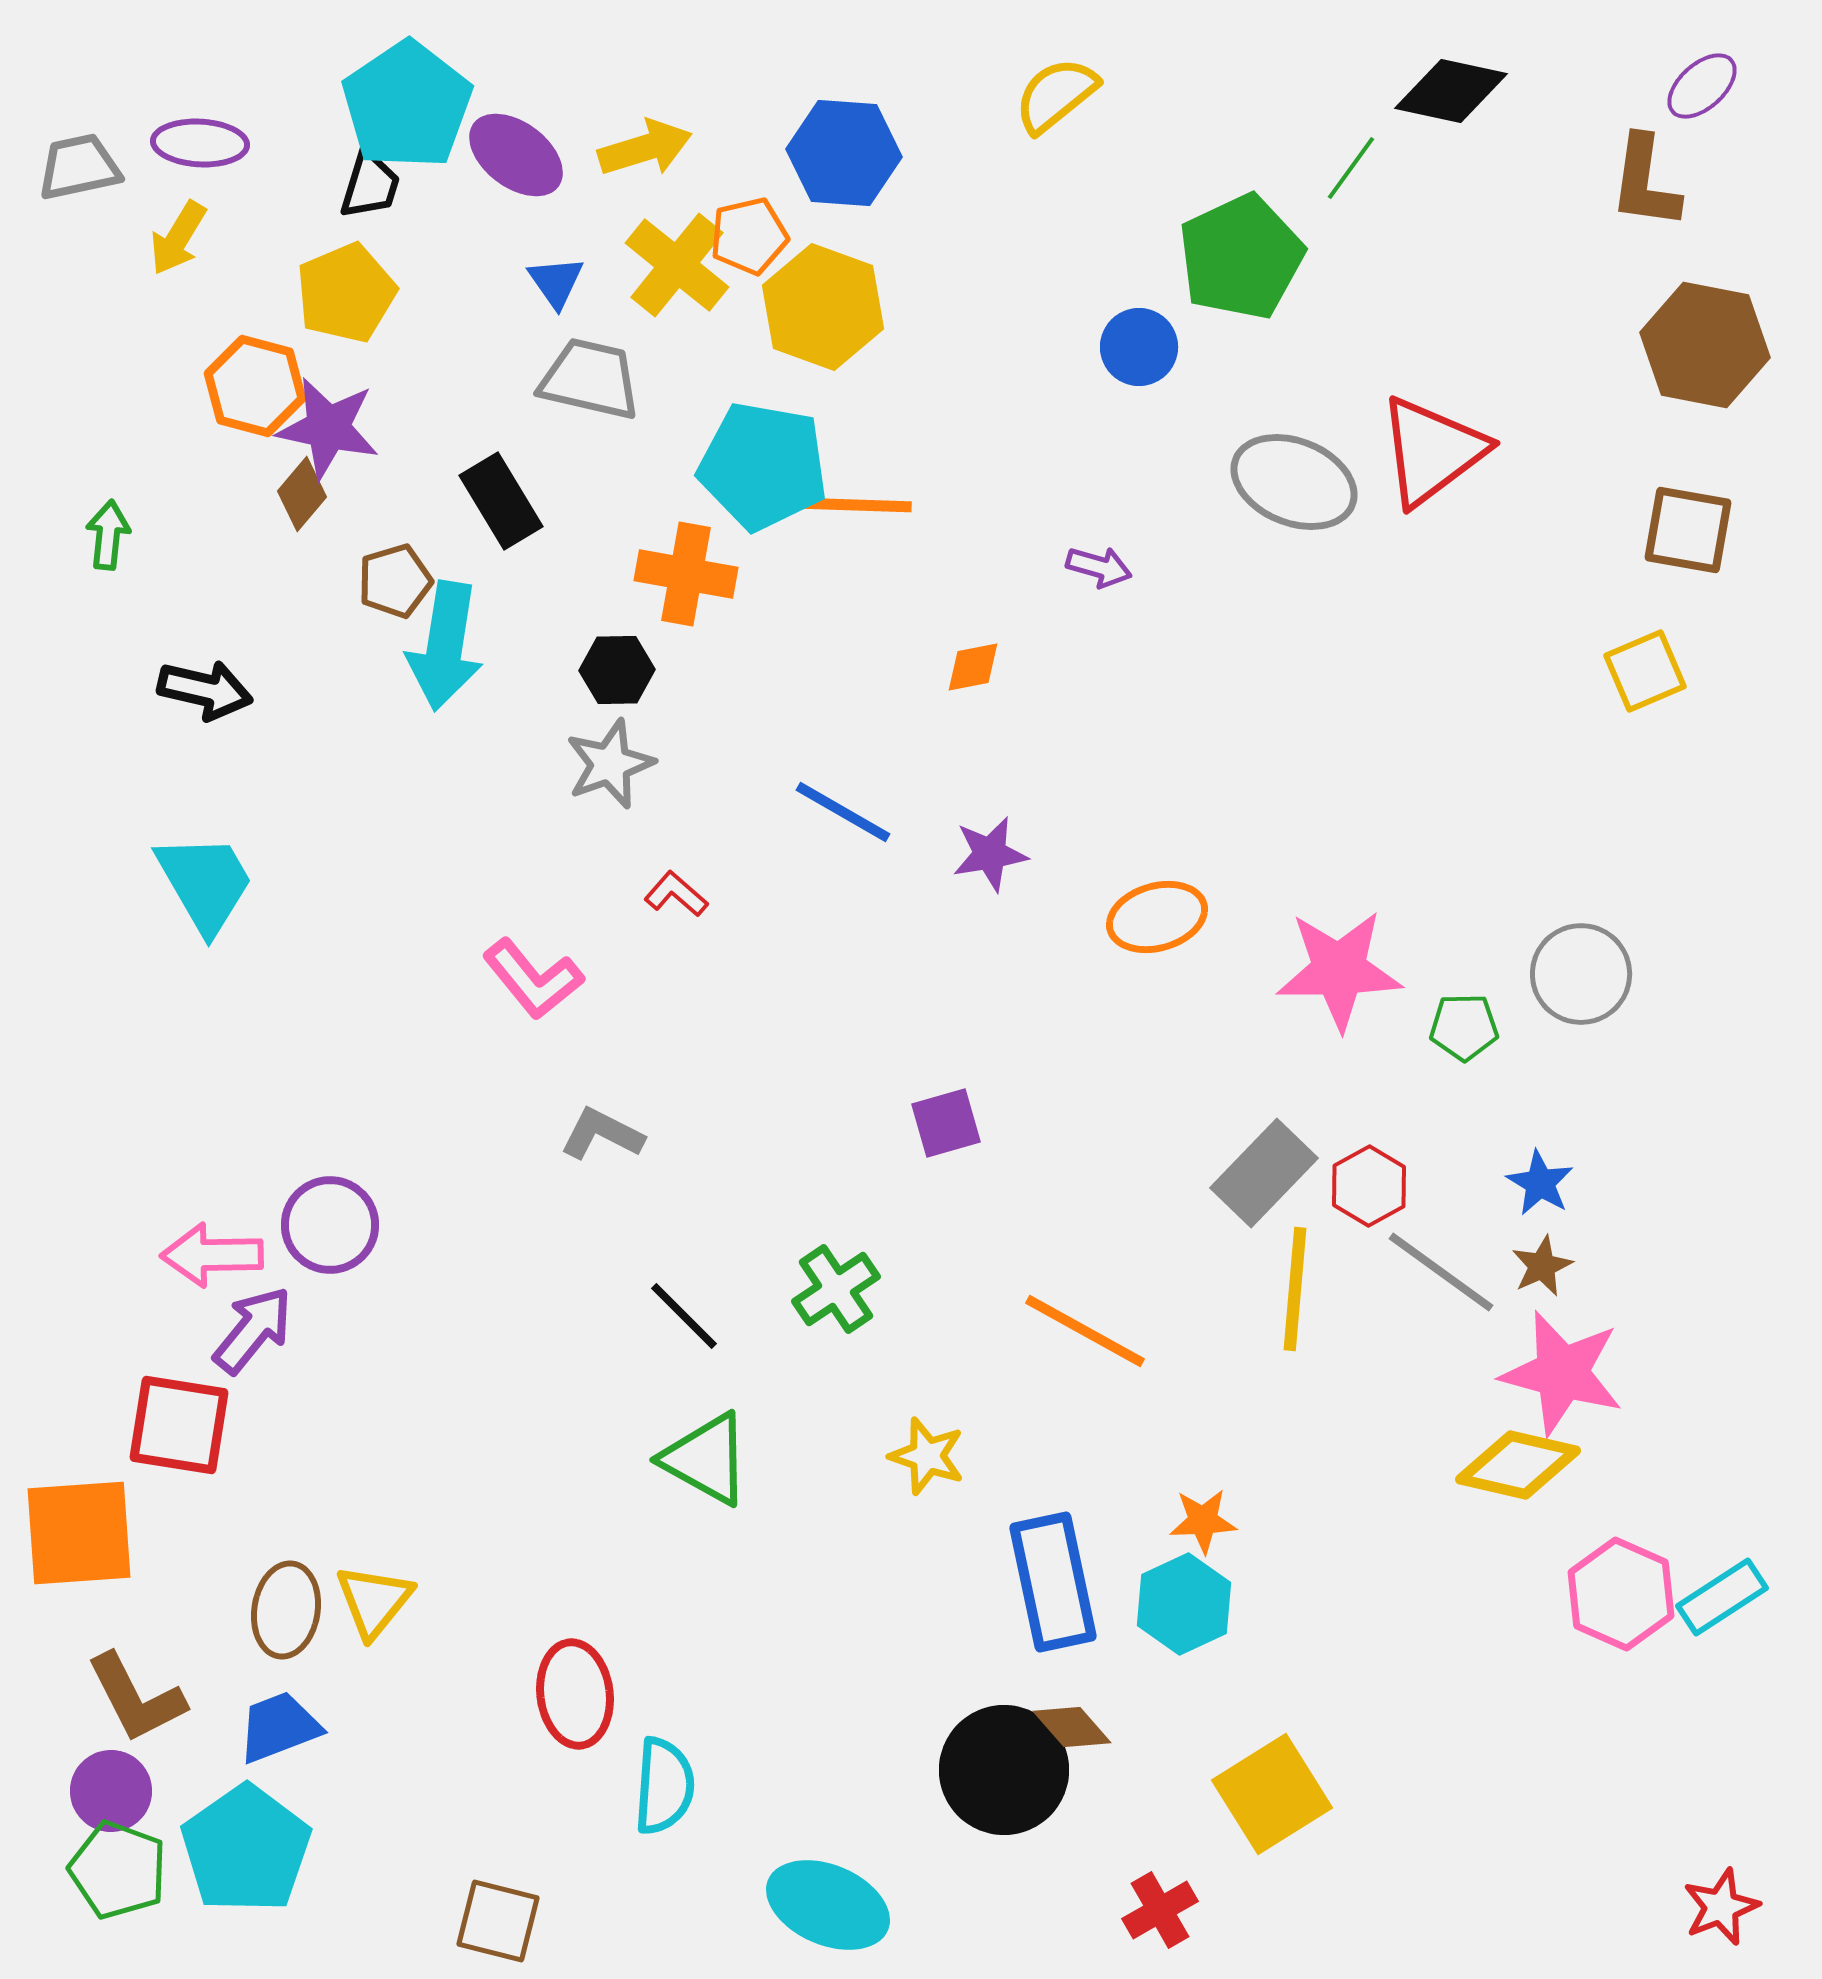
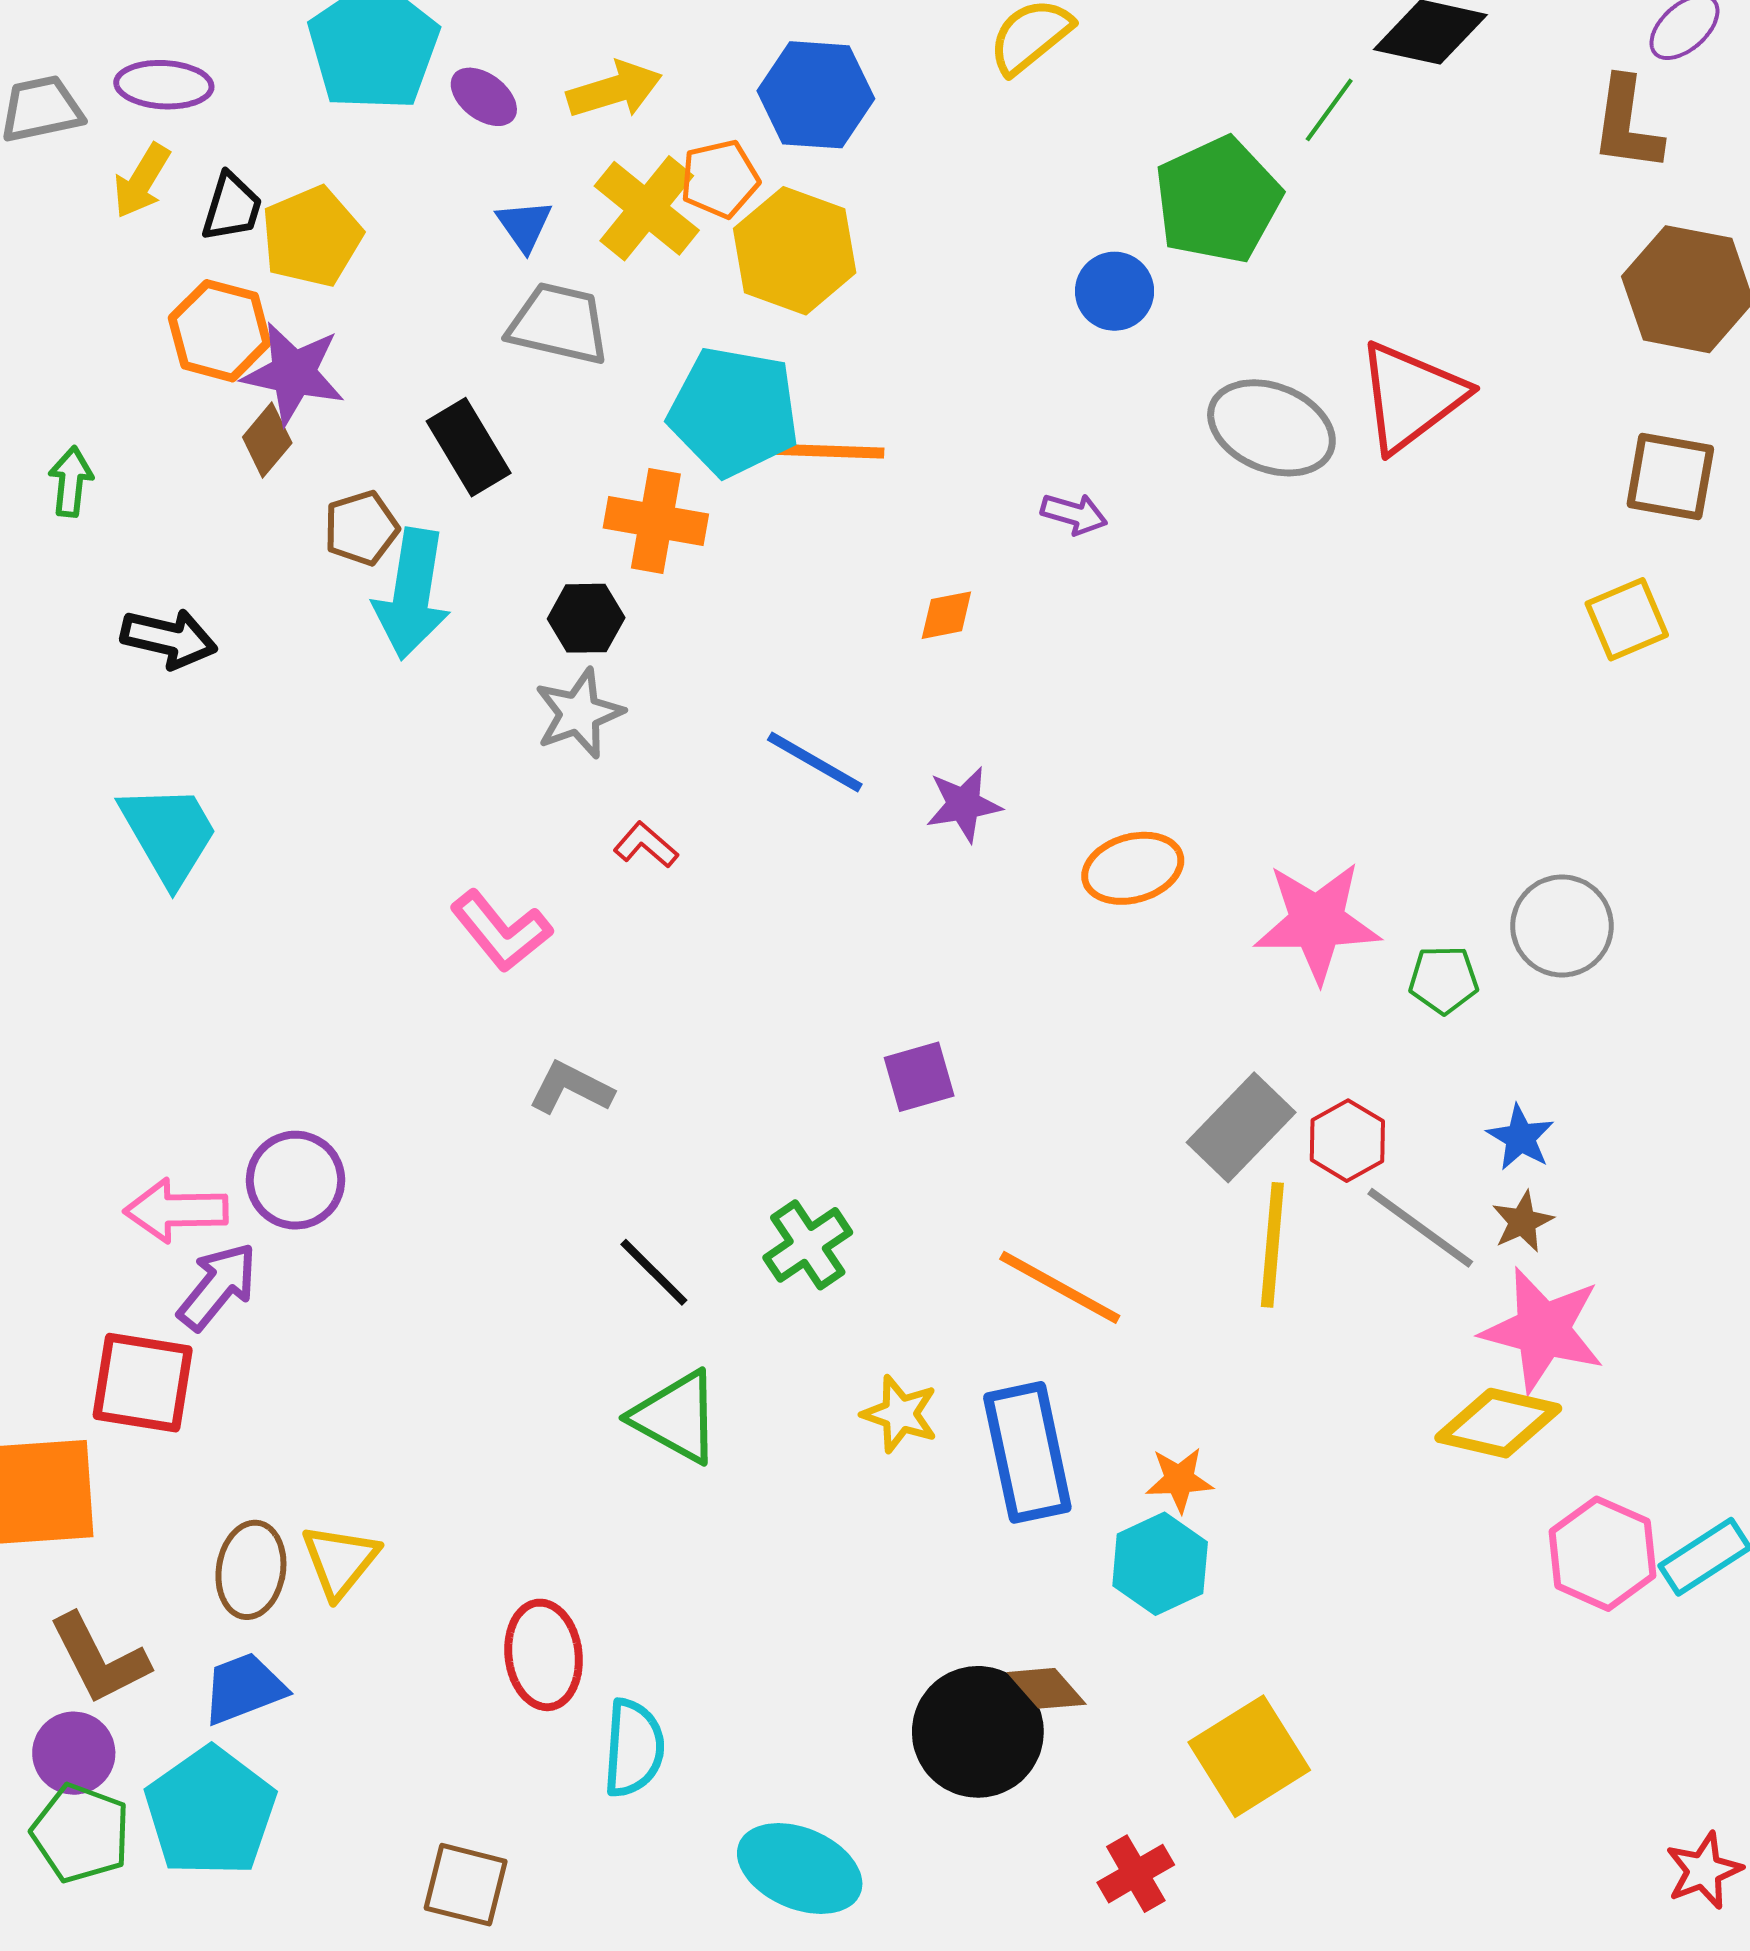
purple ellipse: (516, 155) -> (484, 97), size x0.7
black trapezoid: (370, 185) -> (232, 207), moved
blue rectangle: (1053, 1582) -> (1027, 1452), moved

